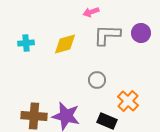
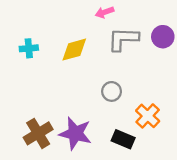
brown cross: (34, 116) -> (38, 133), turned -35

